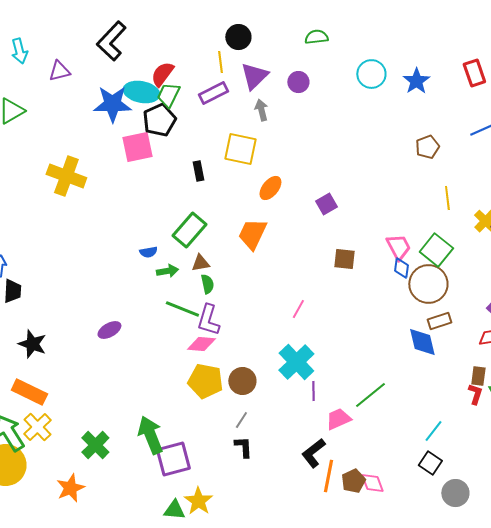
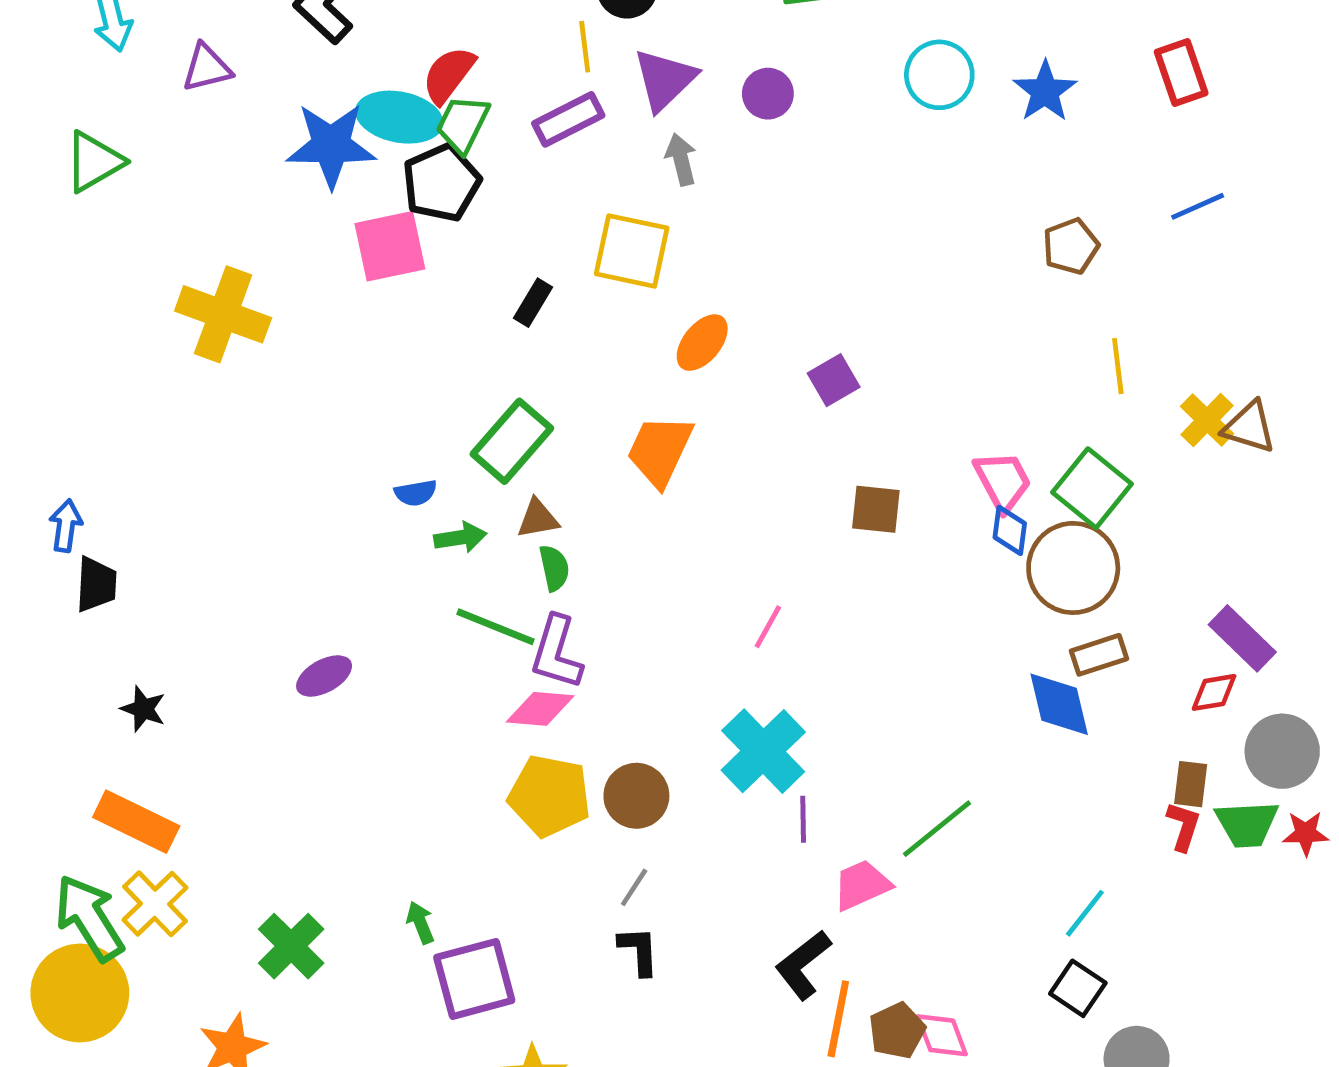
black rectangle: (198, 171) -> (533, 303), turned 42
black star: (32, 344) -> (143, 709), size x0.7
green arrow: (150, 435) -> (420, 923), size x0.5

